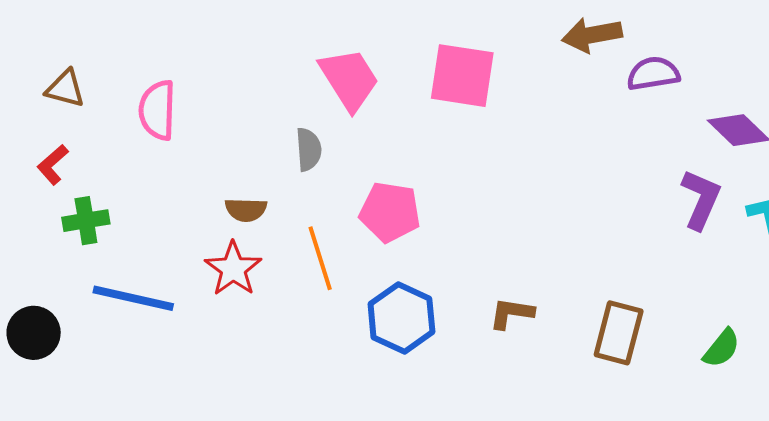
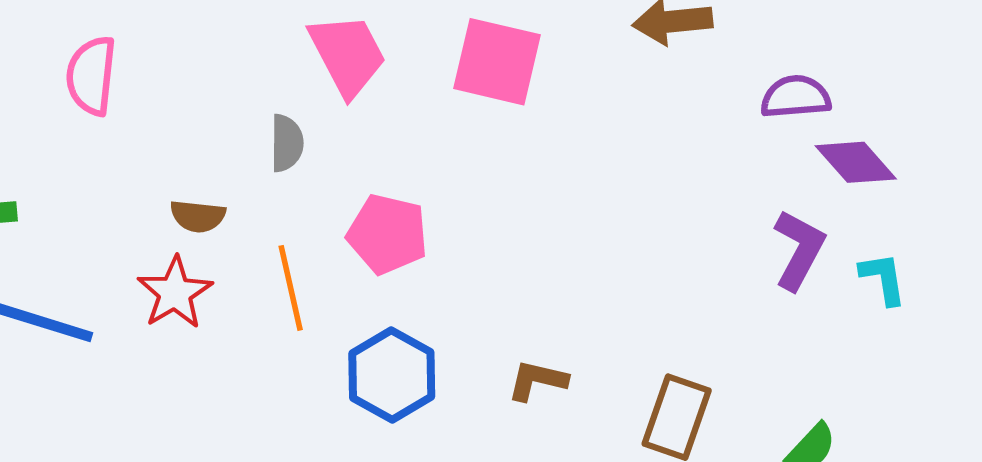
purple semicircle: (653, 74) -> (796, 97), moved

